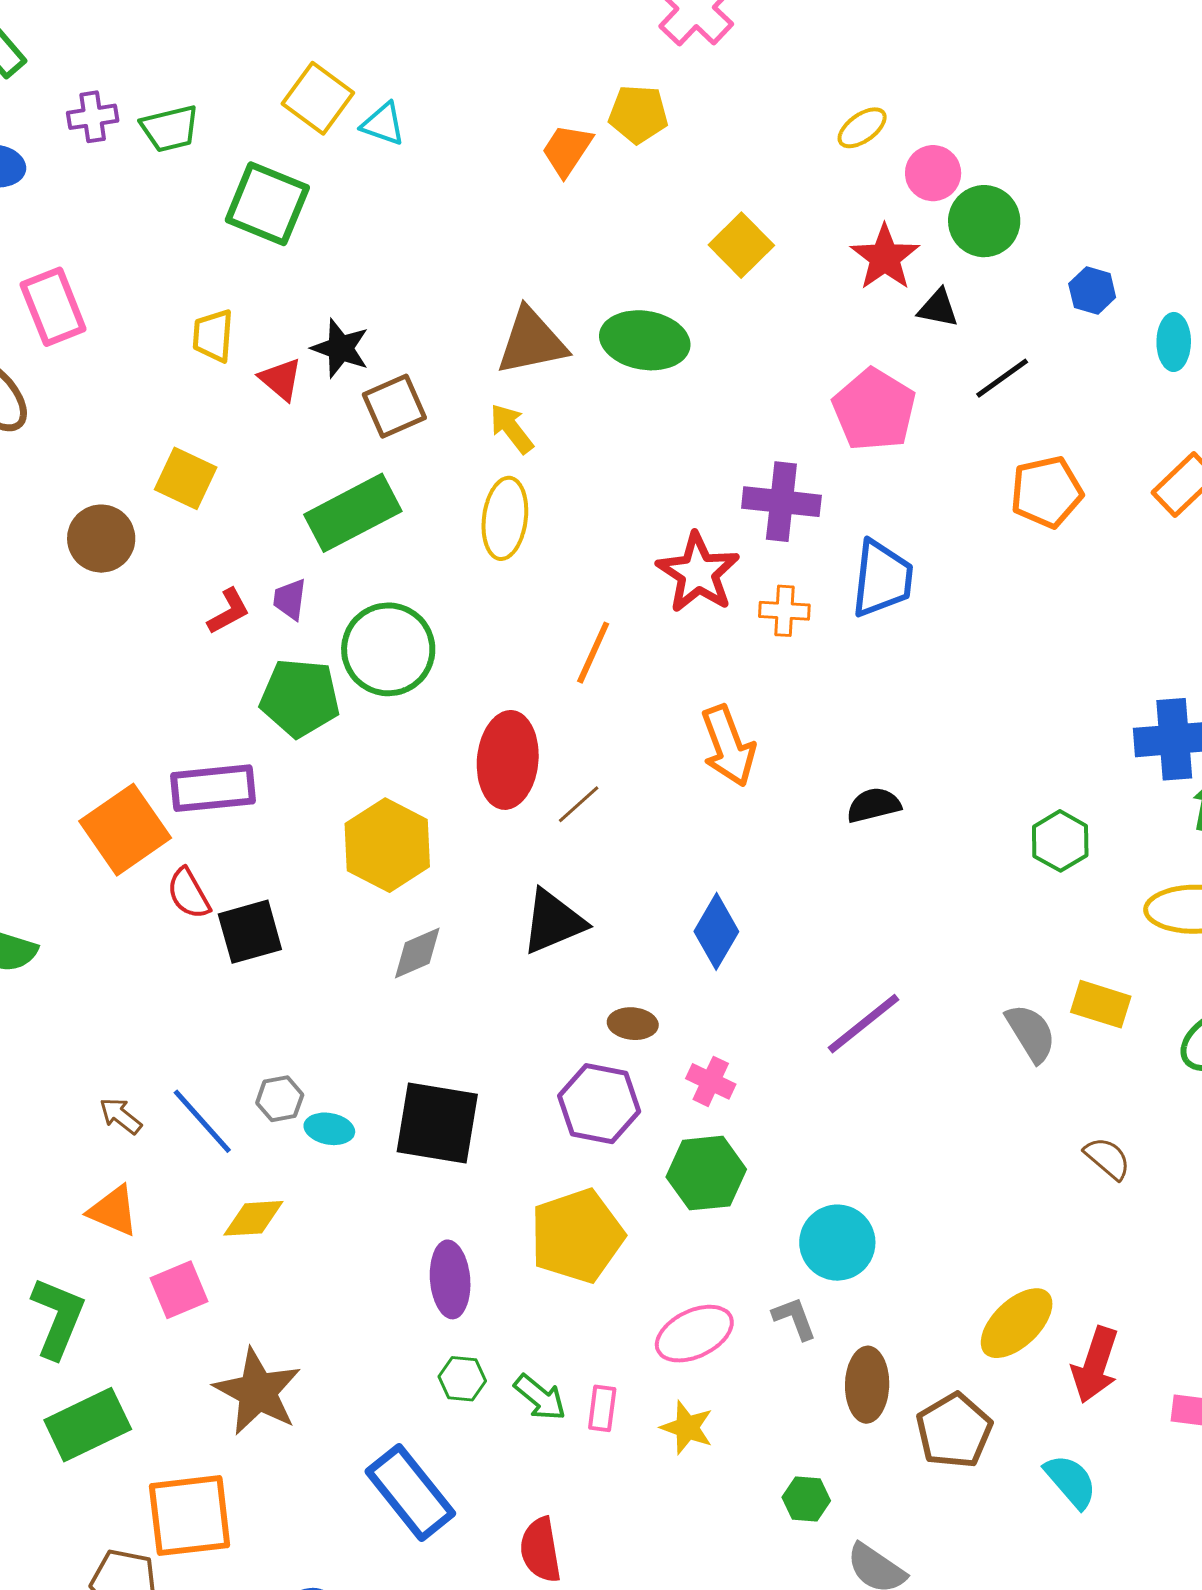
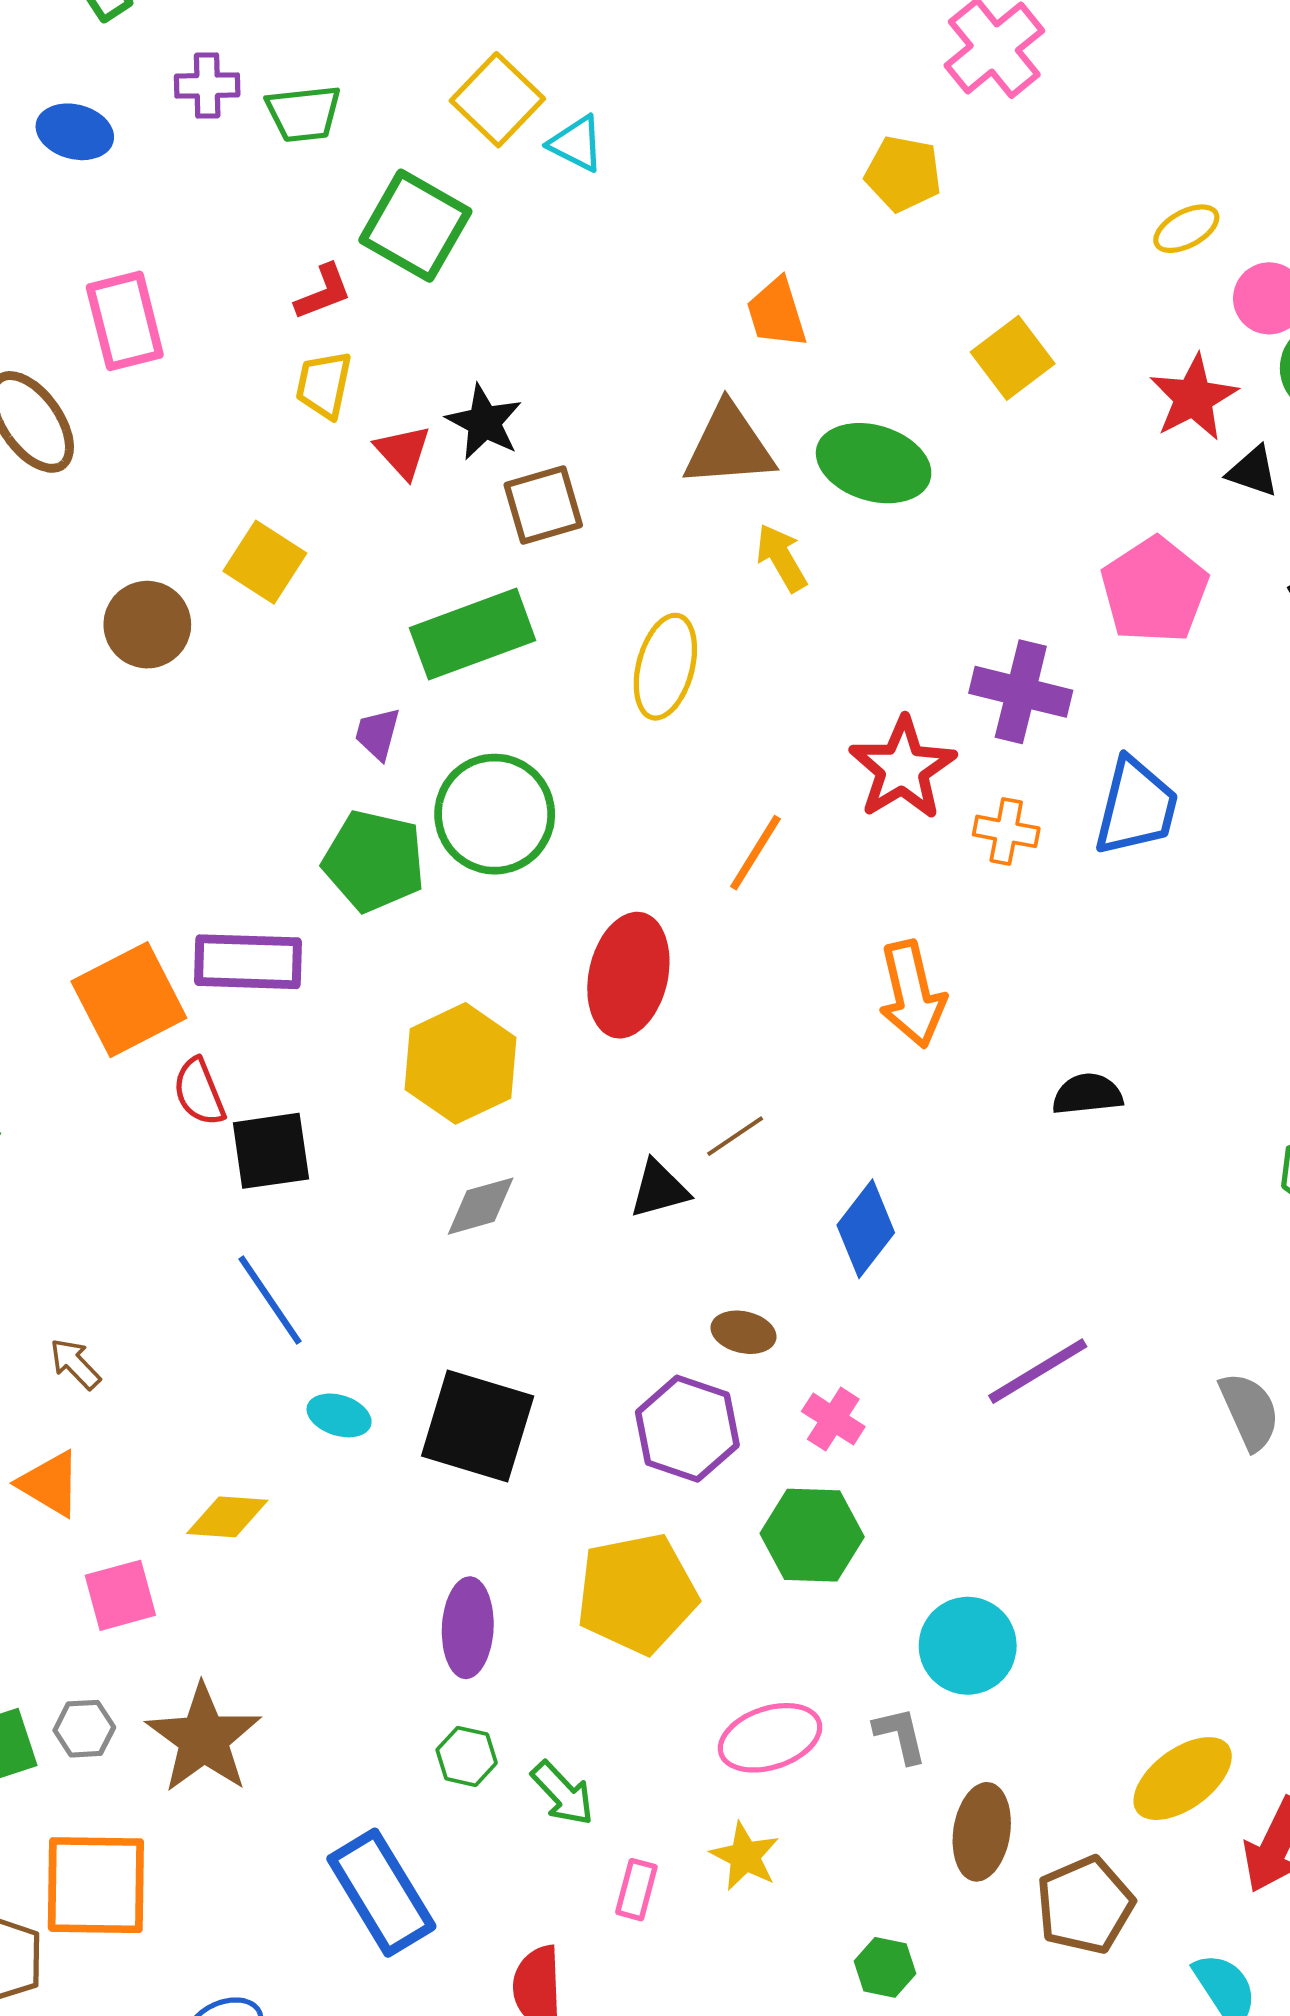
orange trapezoid: (567, 150) -> (777, 313), moved, turned -58
yellow arrow: (512, 429) -> (781, 558), moved
red L-shape: (229, 611) -> (323, 292), moved
brown line: (579, 804) -> (735, 1136), moved
black triangle: (553, 922) -> (659, 1189), size x0.7
gray hexagon: (280, 1099) -> (84, 1729), moved
blue line: (202, 1121) -> (270, 1300), moved
pink rectangle: (602, 1408) -> (636, 1890), moved

